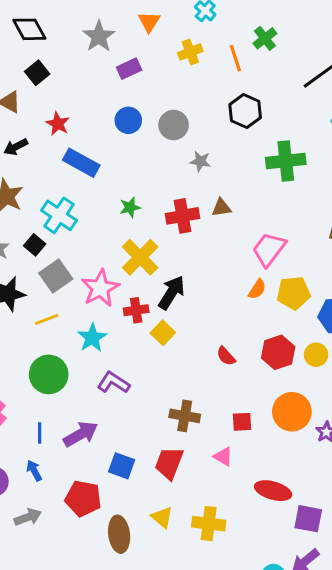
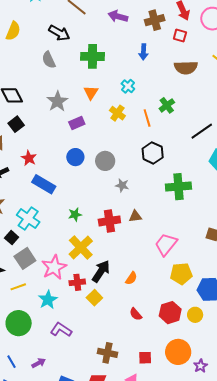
yellow cross: (190, 52) -> (117, 113), turned -35
orange semicircle: (257, 289) -> (131, 278), moved
blue line: (40, 433) -> (12, 362), turned -32
purple arrow: (81, 434) -> (39, 363), size x0.6

